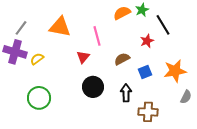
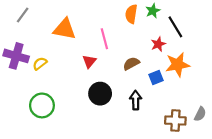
orange semicircle: (122, 13) -> (131, 14), turned -54
gray line: (21, 28) -> (23, 15), moved
orange star: (175, 71) -> (178, 65), moved
gray semicircle: (186, 97) -> (200, 114), moved
brown cross: (148, 112) -> (175, 121), moved

